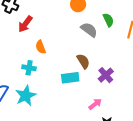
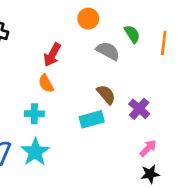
red arrow: (25, 24) -> (52, 55), moved
pink arrow: (95, 104) -> (148, 148), moved

